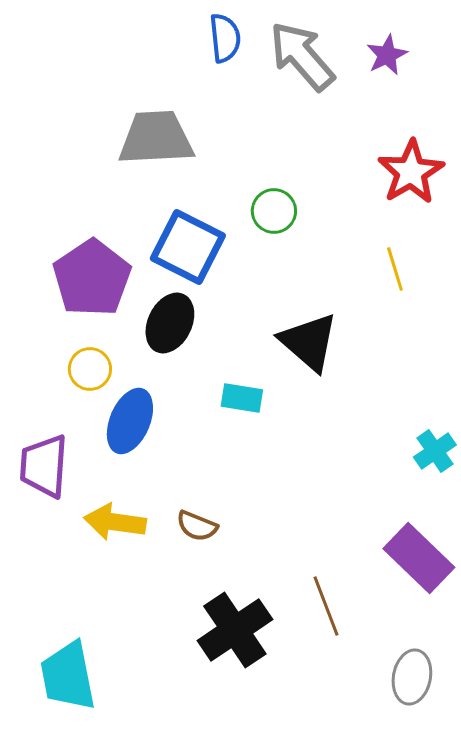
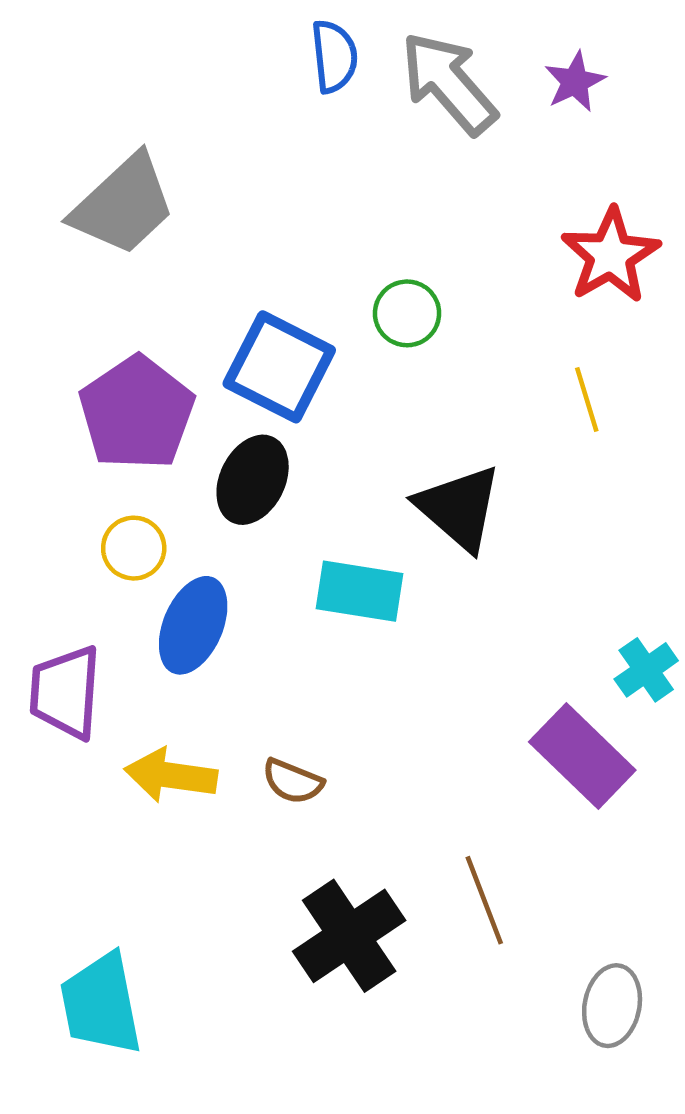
gray trapezoid: (156, 138) -> (123, 205), moved, turned 140
cyan rectangle: (242, 398) -> (359, 591), size x1.4
purple rectangle: (419, 558) -> (582, 756), moved

